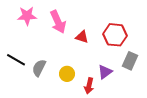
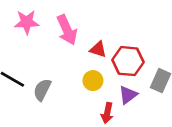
red hexagon: (115, 35) -> (128, 61), moved
yellow circle: (67, 74) -> (93, 81), moved

